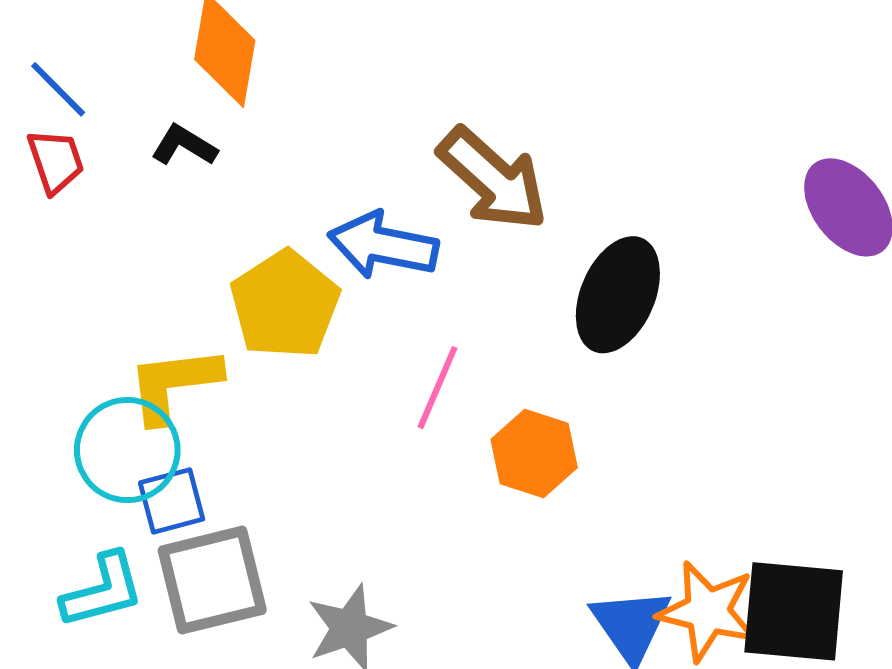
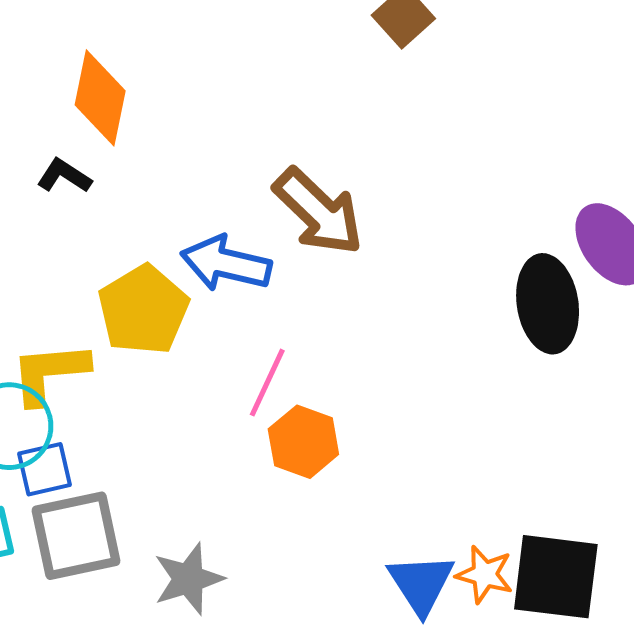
black ellipse: (618, 295) -> (548, 304), moved, turned -34
orange hexagon: (534, 453) -> (303, 442), moved
orange star: (708, 611) -> (485, 574), size x0.7

